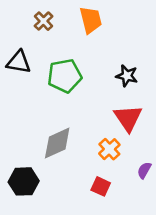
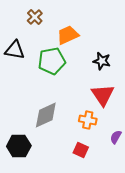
orange trapezoid: (91, 20) -> (68, 35), moved, turned -100
orange cross: (109, 149) -> (88, 120), turned -36

